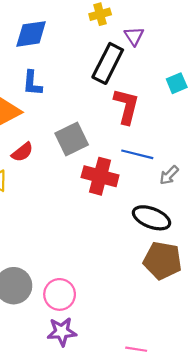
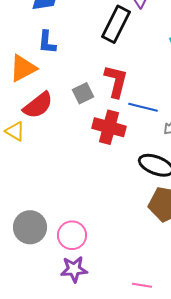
red L-shape: (126, 106) -> (116, 81), moved
gray square: (72, 139) -> (83, 93), size x0.7
red semicircle: (22, 152) -> (38, 105), size x1.5

